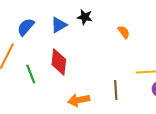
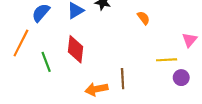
brown line: (116, 90) -> (123, 79), moved

